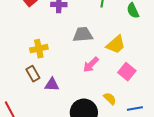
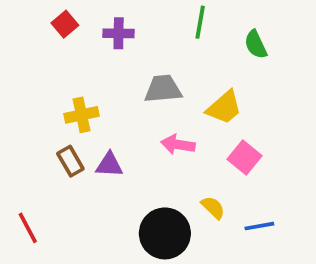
pink arrow: (91, 65) -> (178, 145), turned 54
purple triangle: (52, 85) -> (109, 165), moved

